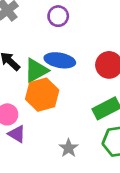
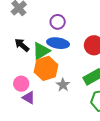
purple circle: (58, 16) -> (58, 22), moved
gray star: (69, 148) -> (63, 85), moved

